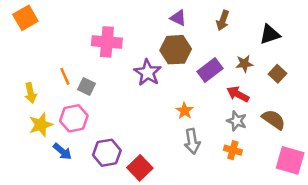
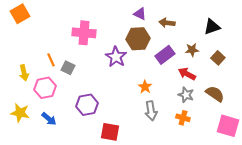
brown arrow: (223, 20) -> (167, 23), moved, turned 77
pink hexagon: (74, 118) -> (45, 88), moved
yellow star: (41, 125) -> (20, 113), moved, turned 30
purple hexagon: (107, 153) -> (87, 105), moved
red square: (140, 168) -> (110, 132), turned -36

